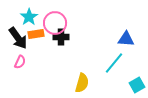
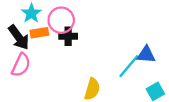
blue triangle: (126, 39) -> (146, 55), moved
pink semicircle: (20, 62) -> (21, 65), size x1.5

